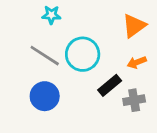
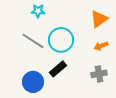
black rectangle: (110, 85) -> (58, 69), moved
blue circle: (45, 96) -> (33, 82), moved

